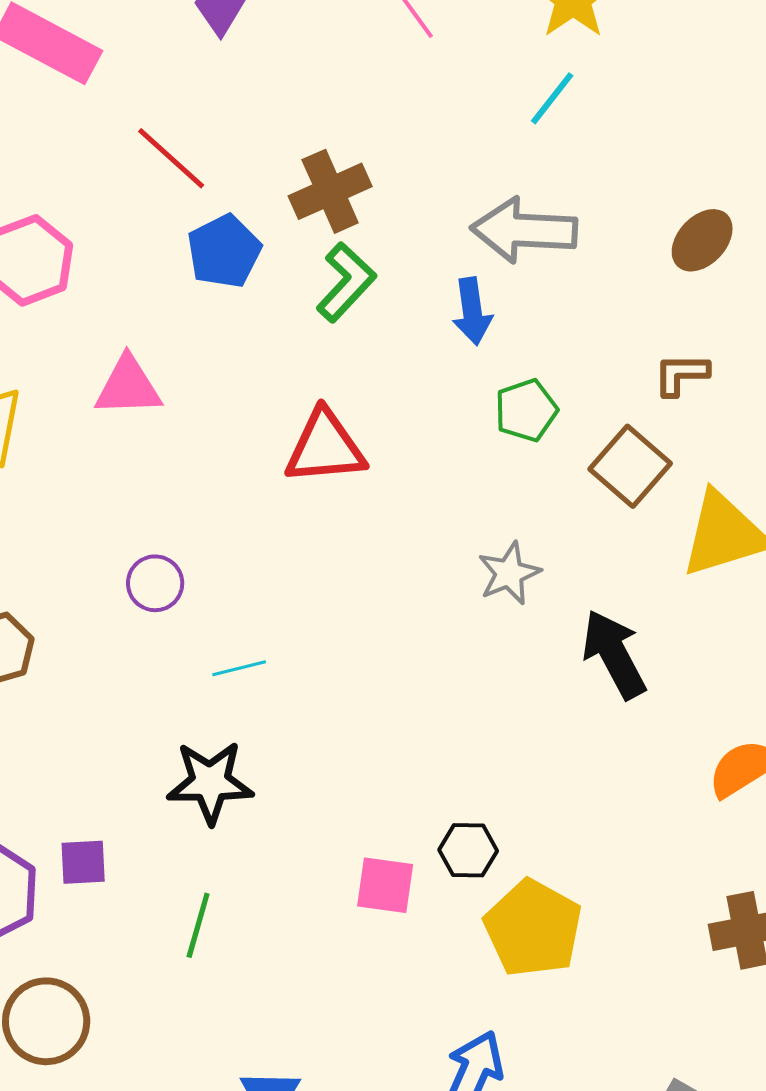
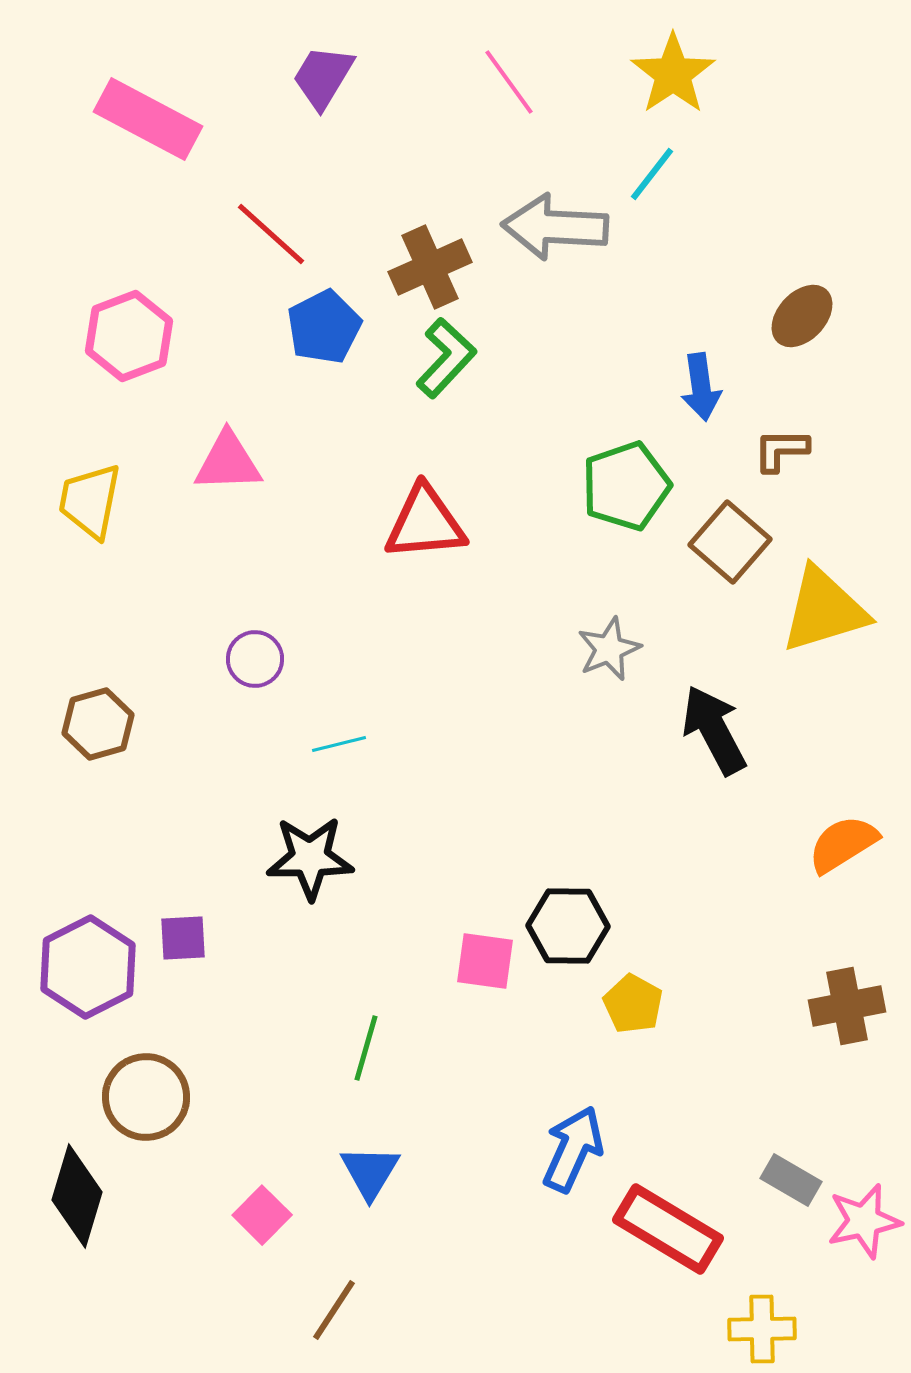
gray arrow: (524, 230) -> (555, 227), moved
blue arrow: (472, 311) -> (701, 387), moved
green pentagon: (526, 410) -> (626, 486), size x1.4
black hexagon: (468, 850) -> (568, 926), size x1.4
green line: (198, 925) -> (366, 1048), moved
yellow pentagon: (533, 928) -> (633, 1004), size x0.6

